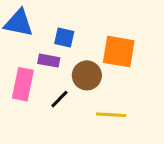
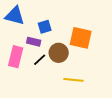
blue square: (64, 37) -> (45, 27), turned -32
black line: (59, 99) -> (40, 60), moved

